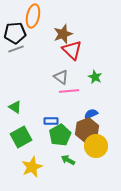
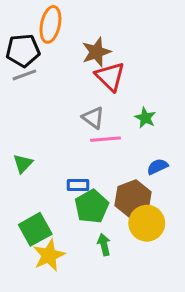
green triangle: (15, 107) -> (23, 164), turned 40
blue semicircle: (91, 114) -> (157, 167), moved
green square: (21, 137) -> (35, 229), moved
green arrow: (68, 160) -> (104, 245), turned 48

